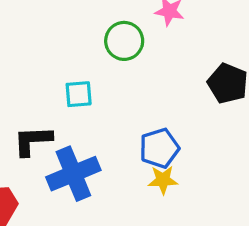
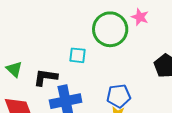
green circle: (124, 41) -> (110, 29), size x1.5

